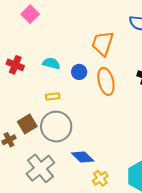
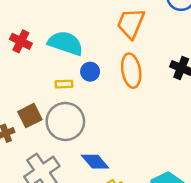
cyan semicircle: (51, 63) -> (65, 43), size x1.6
blue circle: (79, 72) -> (90, 72), moved

